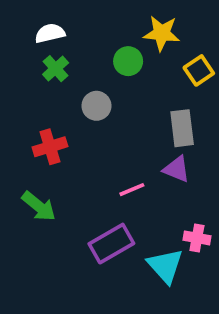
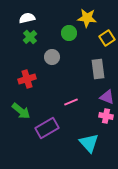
purple triangle: (177, 169) -> (107, 97), moved
pink cross: (197, 238) -> (106, 116), moved
purple rectangle: (111, 244) -> (47, 128), moved

